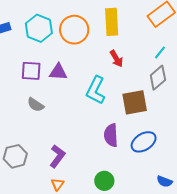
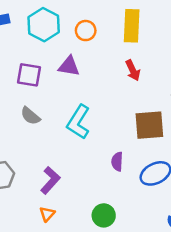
orange circle: (74, 30) -> (86, 31), size x0.6
purple triangle: (58, 72) -> (69, 66), moved
cyan L-shape: (96, 90) -> (78, 122), moved
purple semicircle: (111, 135) -> (117, 162), size x0.7

